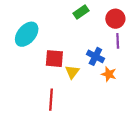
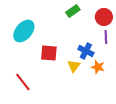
yellow triangle: (72, 72) -> (74, 66), moved
red line: (51, 100) -> (23, 82), moved, turned -42

